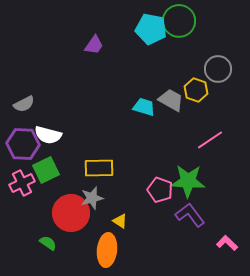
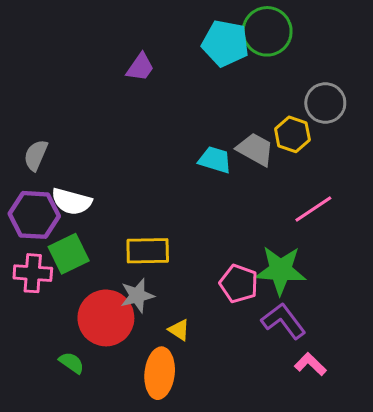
gray semicircle: (24, 104) -> (36, 155), turned 140
pink cross: (22, 183) -> (33, 273), turned 30
pink L-shape: (227, 243) -> (310, 364), moved

